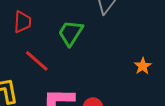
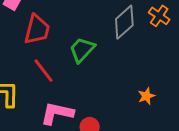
red trapezoid: (23, 22) -> (37, 30), size x1.4

